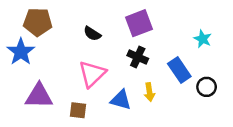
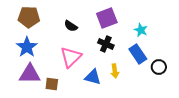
cyan star: (203, 39) -> (141, 30), moved
blue star: (21, 52) -> (27, 47), moved
brown square: (78, 110) -> (52, 84), moved

